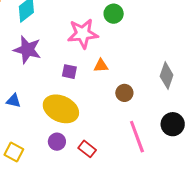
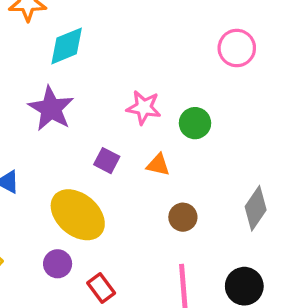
green circle: (114, 14) -> (195, 123), moved
pink star: (83, 34) -> (144, 108), size x0.7

